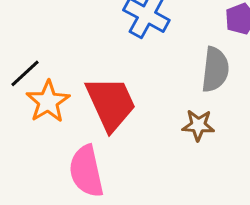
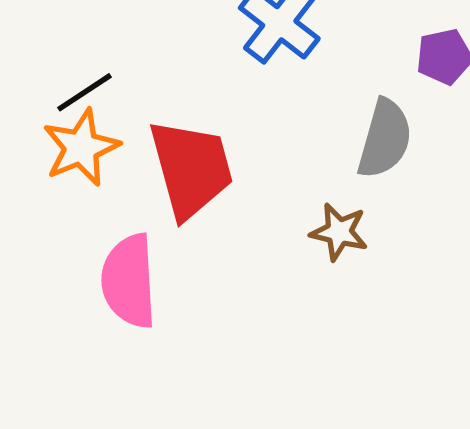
black line: (25, 73) -> (85, 92), moved

